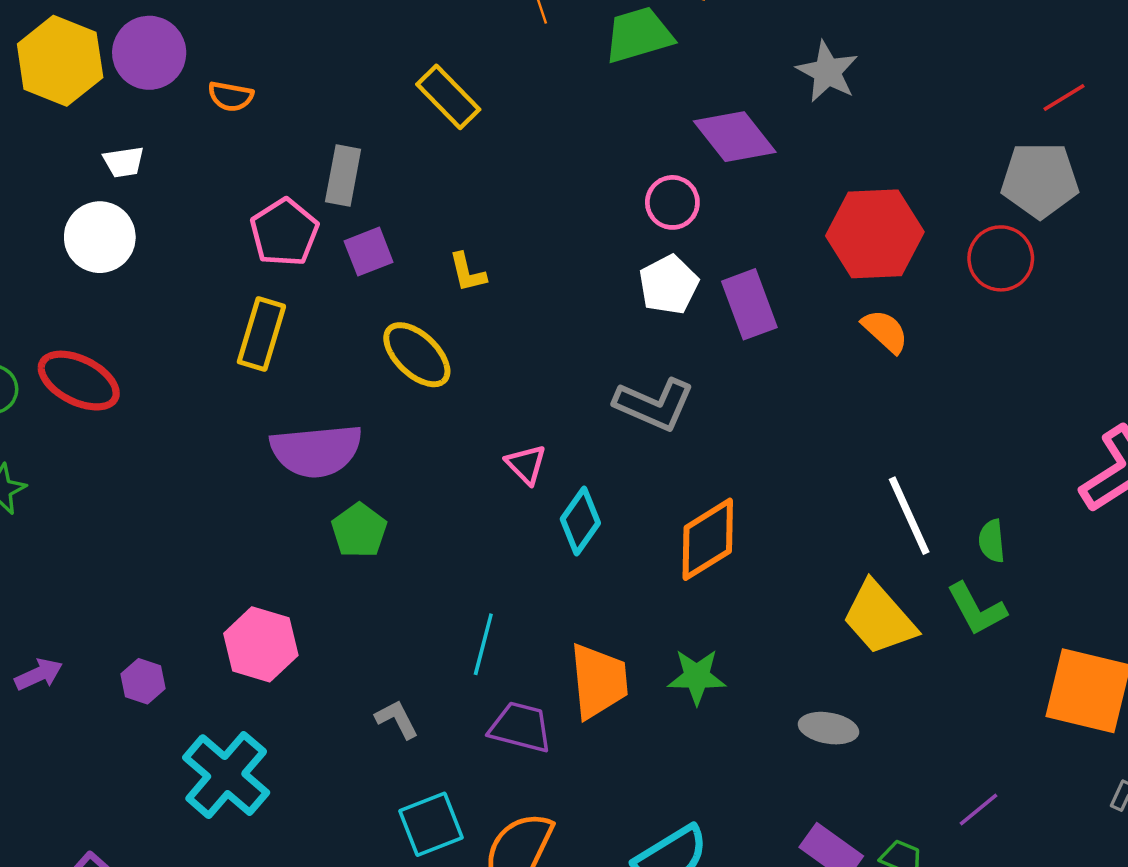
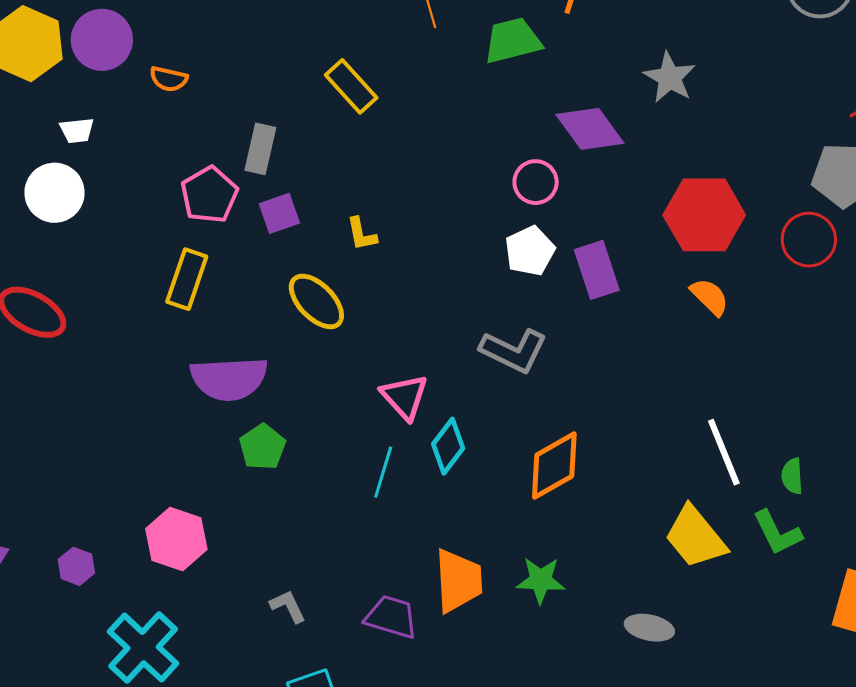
pink triangle: (526, 464) -> (404, 397), size x1.4
cyan line: (483, 644) -> (383, 472), moved

